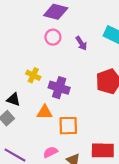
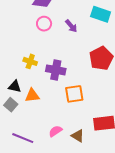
orange triangle: (45, 112) -> (32, 95), moved
orange square: (68, 126) -> (74, 94), moved

